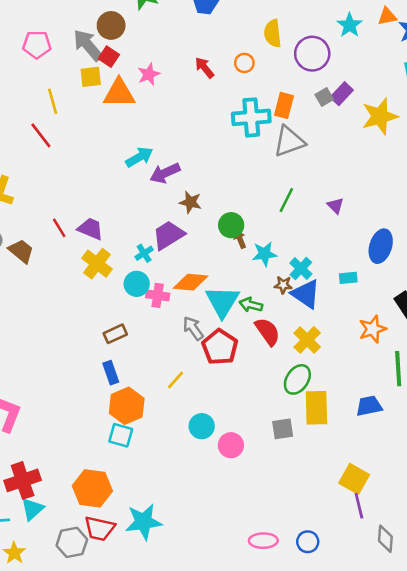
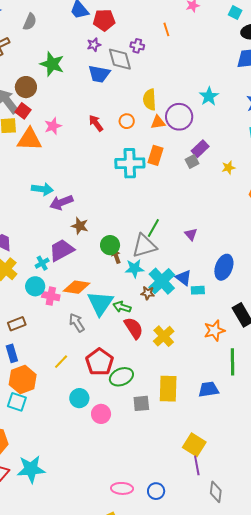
orange triangle: (387, 16) -> (158, 122), moved
gray square: (324, 97) -> (192, 161), moved
yellow star: (380, 116) -> (228, 168), size x0.5
gray triangle: (289, 141) -> (144, 246), moved
cyan arrow: (139, 157) -> (42, 189), turned 35
cyan cross: (301, 268) -> (162, 281), size x1.5
blue triangle: (306, 294) -> (184, 278), moved, size x0.7
red pentagon: (220, 347) -> (100, 362), moved
green ellipse: (297, 379) -> (121, 377), moved, turned 30

